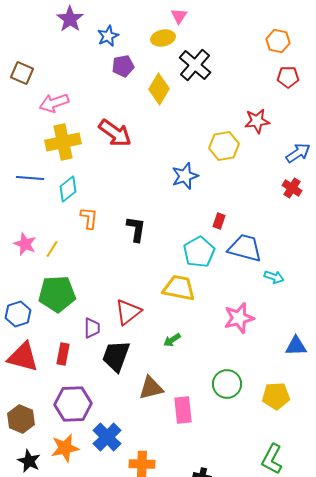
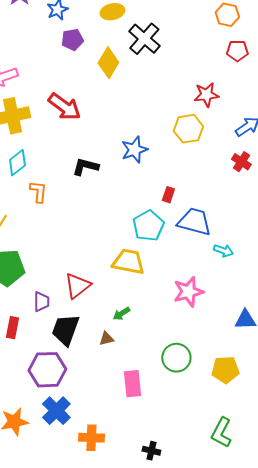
yellow hexagon: (224, 146) -> (188, 129), moved
black L-shape: (136, 229) -> (85, 167), moved, turned -84
brown triangle: (151, 388) -> (106, 339), moved, size x0.6
purple hexagon: (73, 404) -> (47, 370), moved

